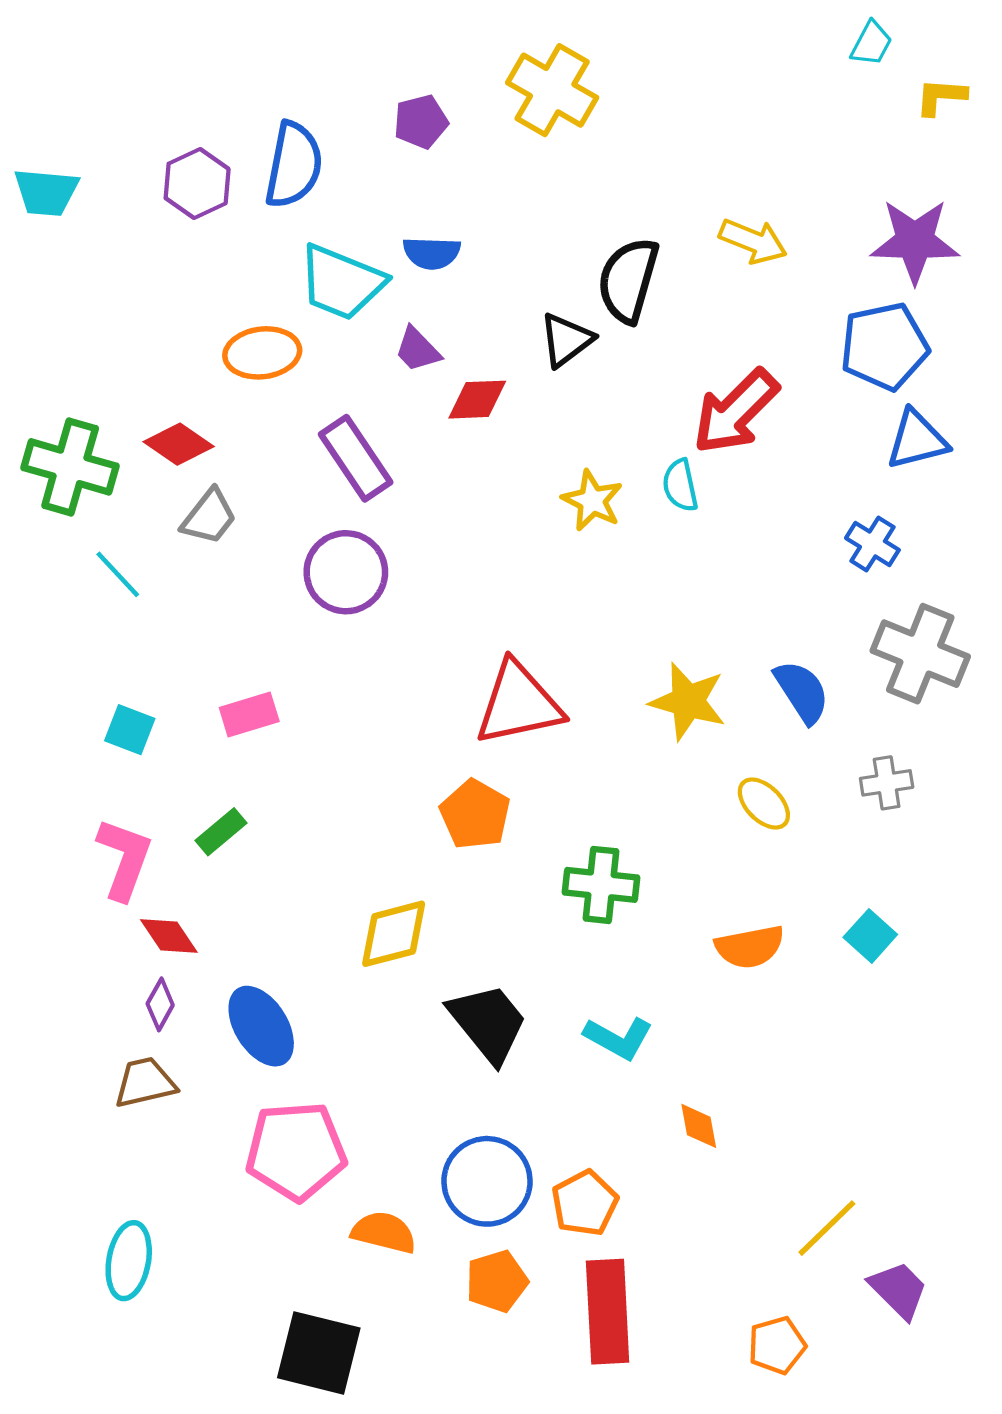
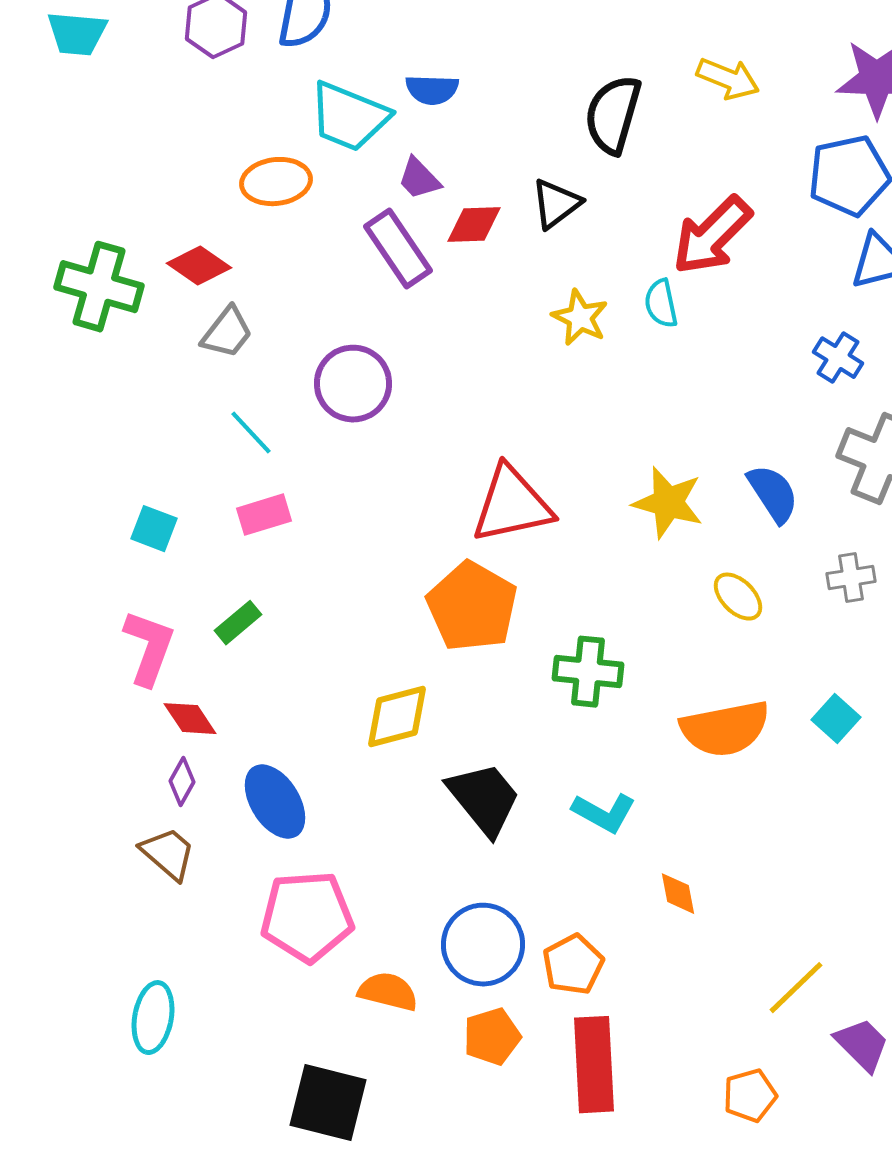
black triangle: (566, 340) -> (556, 204), moved
purple rectangle: (356, 458) -> (398, 249), moved
cyan line: (118, 574) -> (251, 433), moved
orange pentagon: (475, 814) -> (472, 607), size x1.4
orange semicircle: (750, 947) -> (725, 729), size x1.4
brown trapezoid: (145, 1083) -> (168, 854), turned 54

